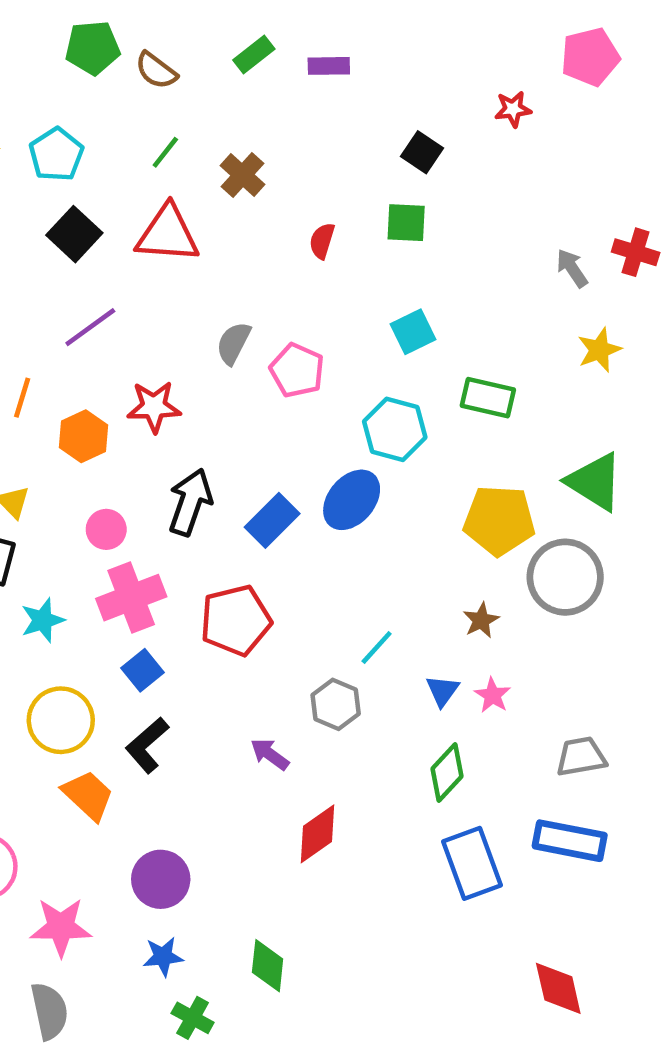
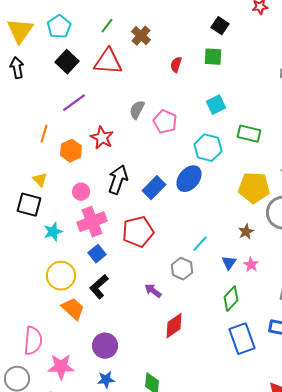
red star: (154, 407) -> (102, 138), turned 30

